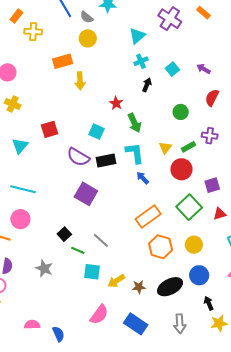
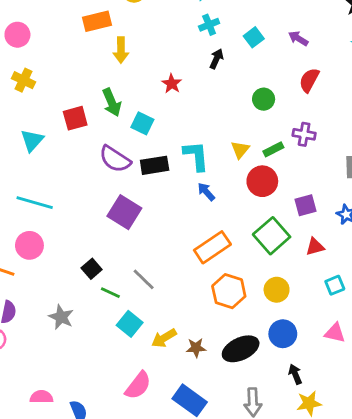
green arrow: (134, 123) -> (112, 102), moved
cyan square: (92, 272) -> (130, 324), turned 30

